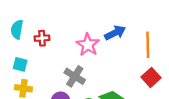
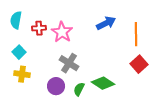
pink star: (88, 45) -> (62, 32), moved
cyan square: (20, 64) -> (19, 52), turned 32

